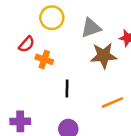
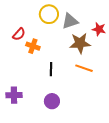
yellow circle: (52, 18) -> (49, 14), moved
orange line: (113, 102) -> (84, 68), moved, turned 42

